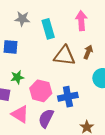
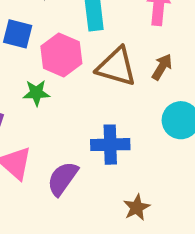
green star: (17, 77) -> (36, 93), moved
pink hexagon: (41, 91) -> (61, 55), moved

